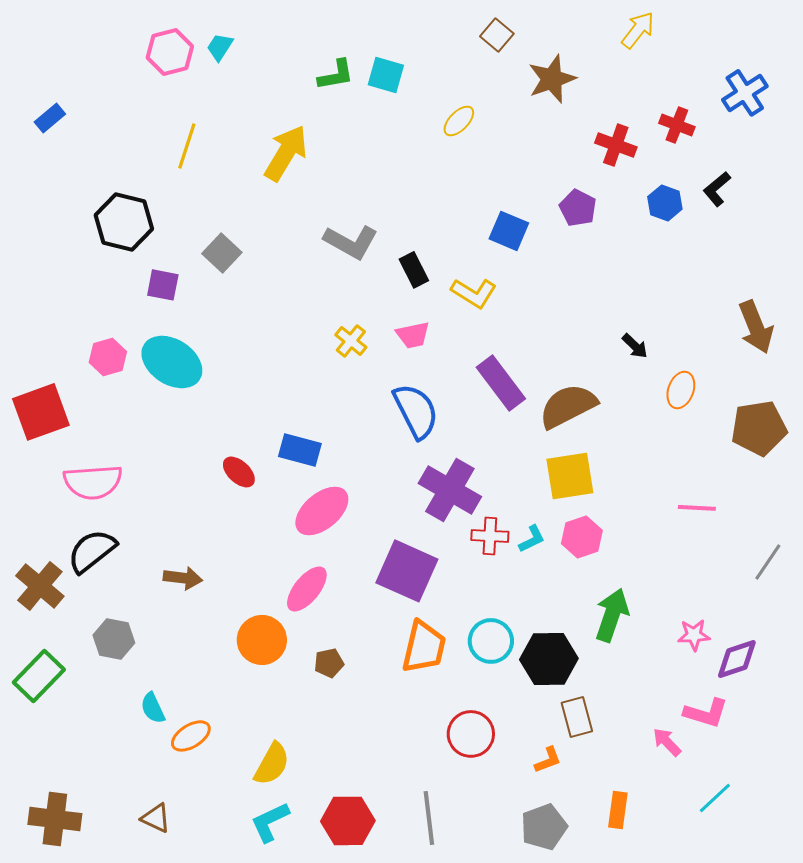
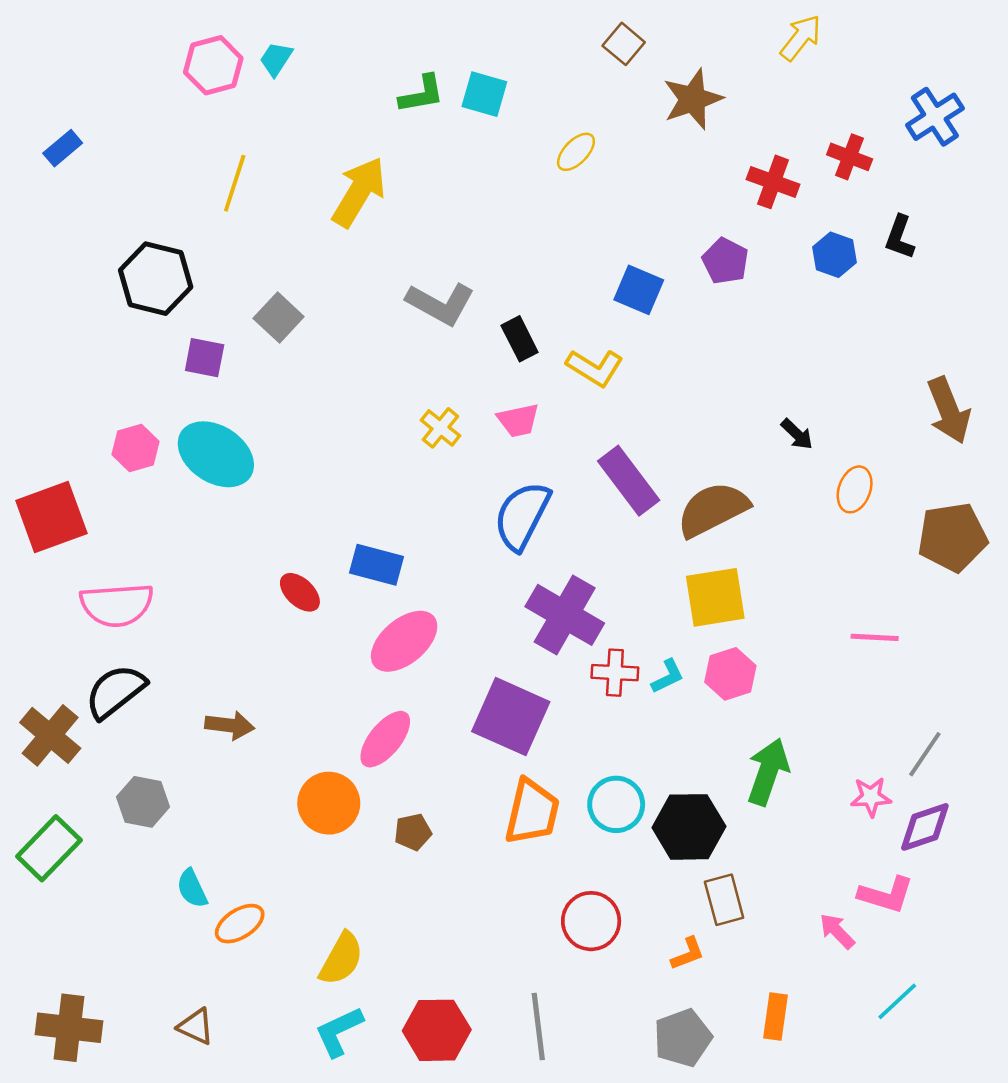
black L-shape: (717, 189) -> (900, 237), turned -30
blue semicircle: (416, 411) -> (522, 516), turned -126
gray line: (768, 562) -> (925, 754), moved

